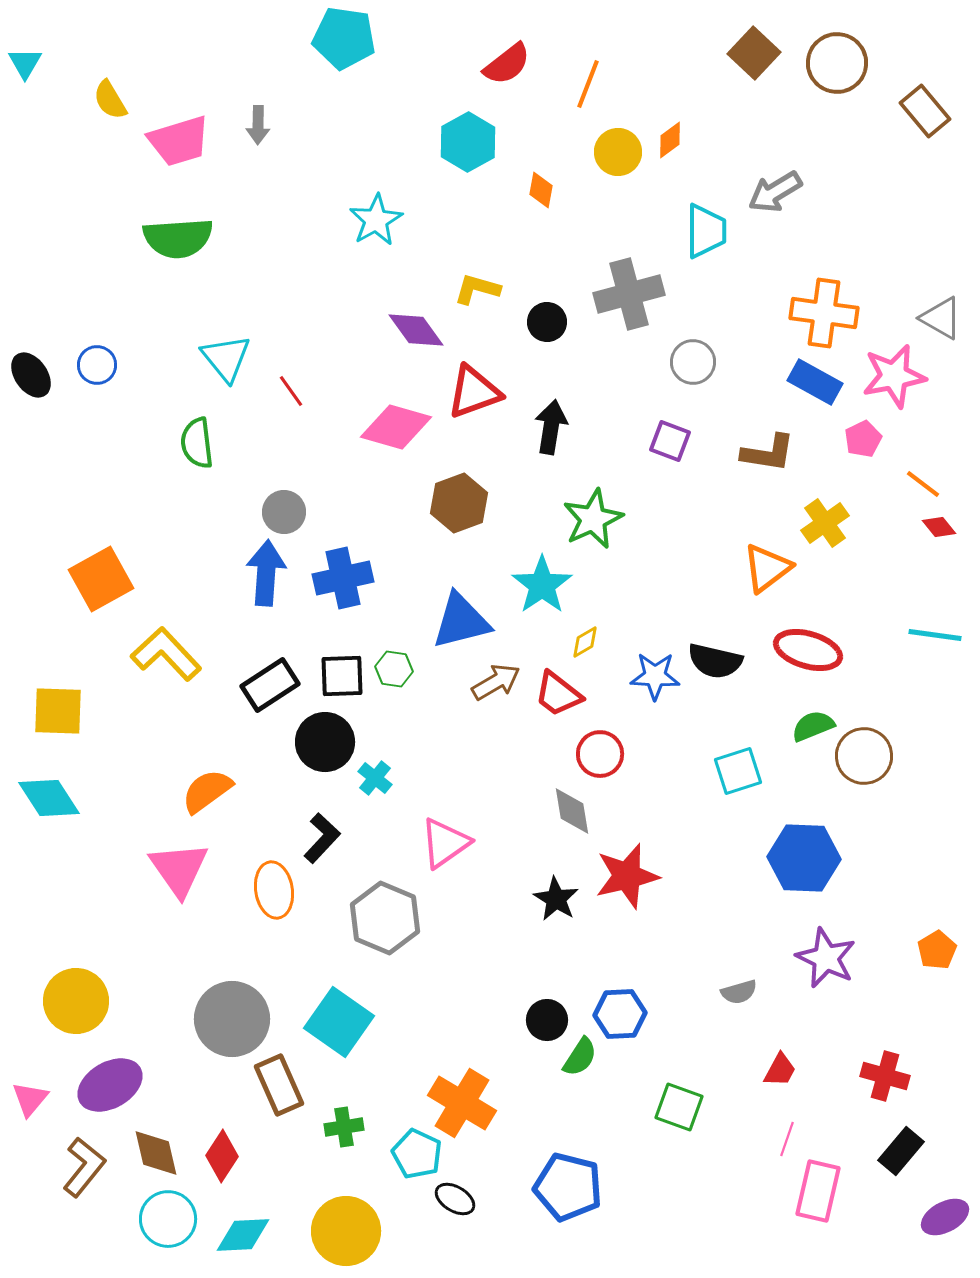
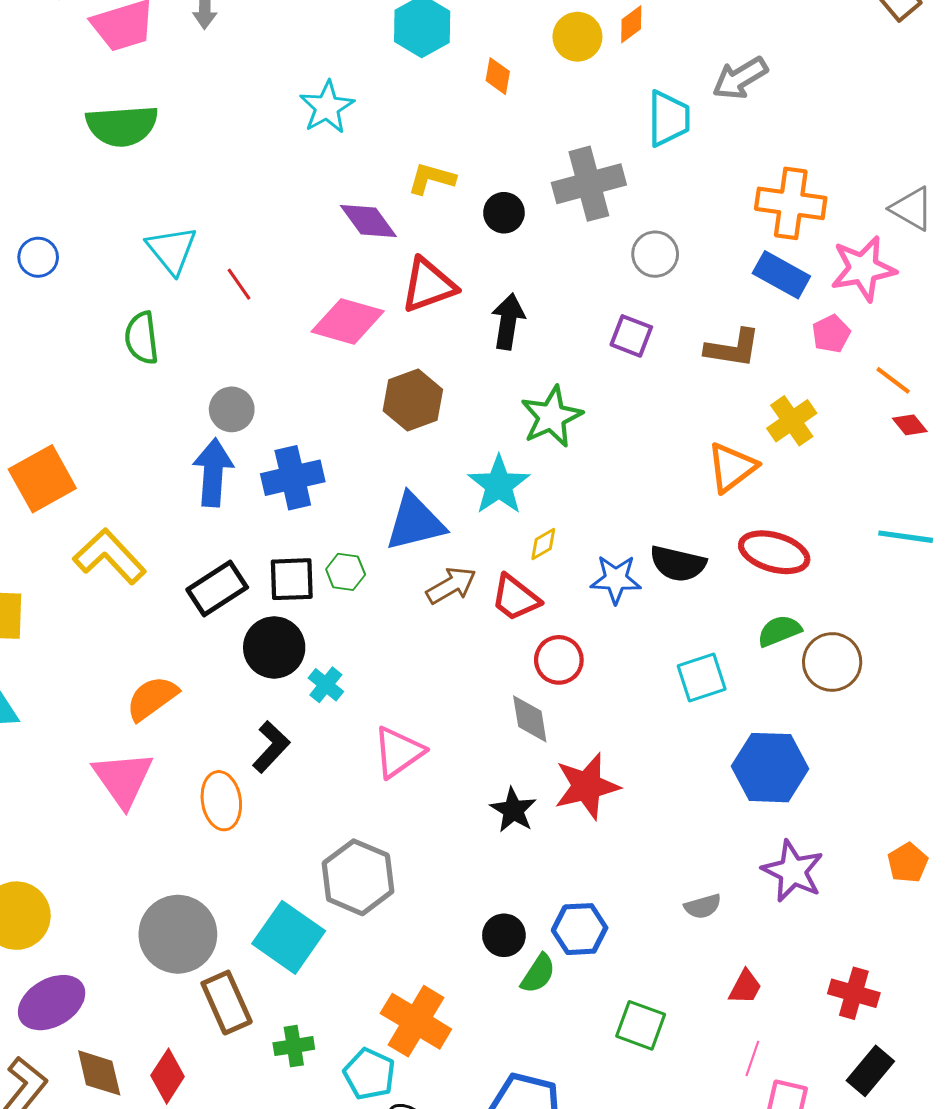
gray hexagon: (385, 918) -> (358, 877), moved

